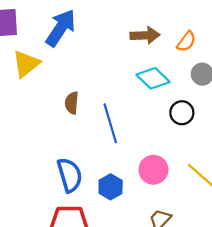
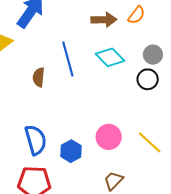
orange semicircle: (186, 41) -> (136, 15), moved
black circle: (182, 113) -> (148, 79), moved
blue line: (110, 123) -> (68, 59), moved

